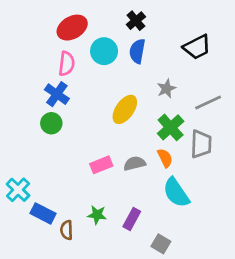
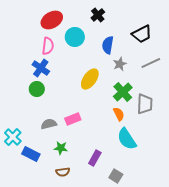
blue semicircle: (137, 51) -> (108, 45), moved
gray line: (208, 102) -> (151, 63), moved
gray semicircle: (135, 163) -> (49, 124), moved
green star: (97, 215) -> (61, 148), moved
brown semicircle: (67, 230) -> (63, 172), moved, turned -96

